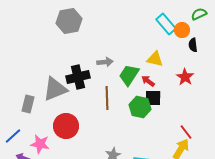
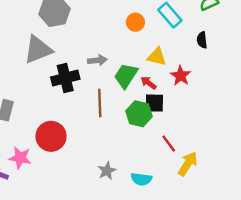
orange circle: (182, 30) -> (135, 22), moved
red star: (185, 77) -> (181, 76), moved
gray triangle: (55, 89) -> (38, 50), moved
red line: (186, 132) -> (169, 143), moved

